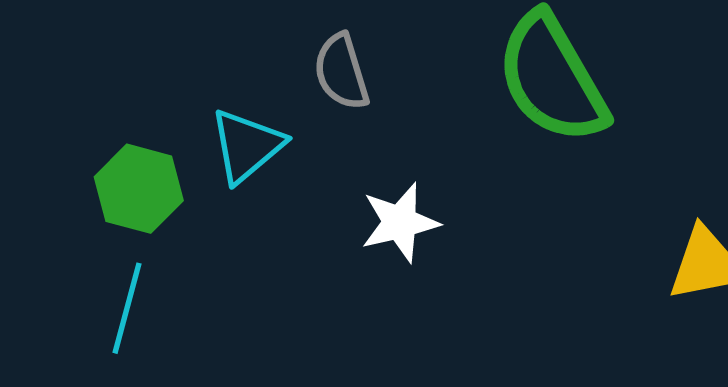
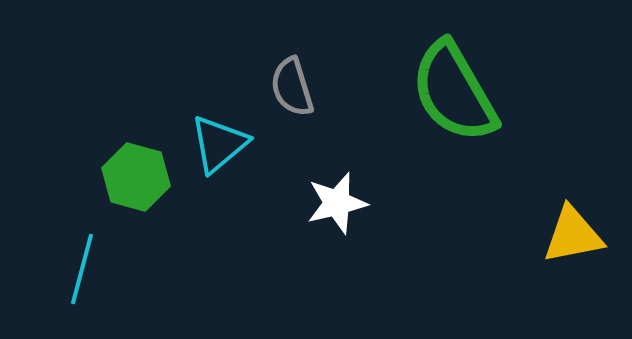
cyan line: (127, 308) -> (82, 269), moved

